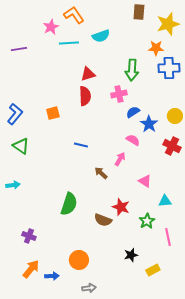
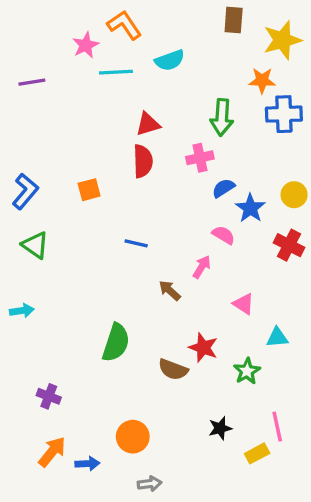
pink line: (168, 237) -> (277, 427), moved

